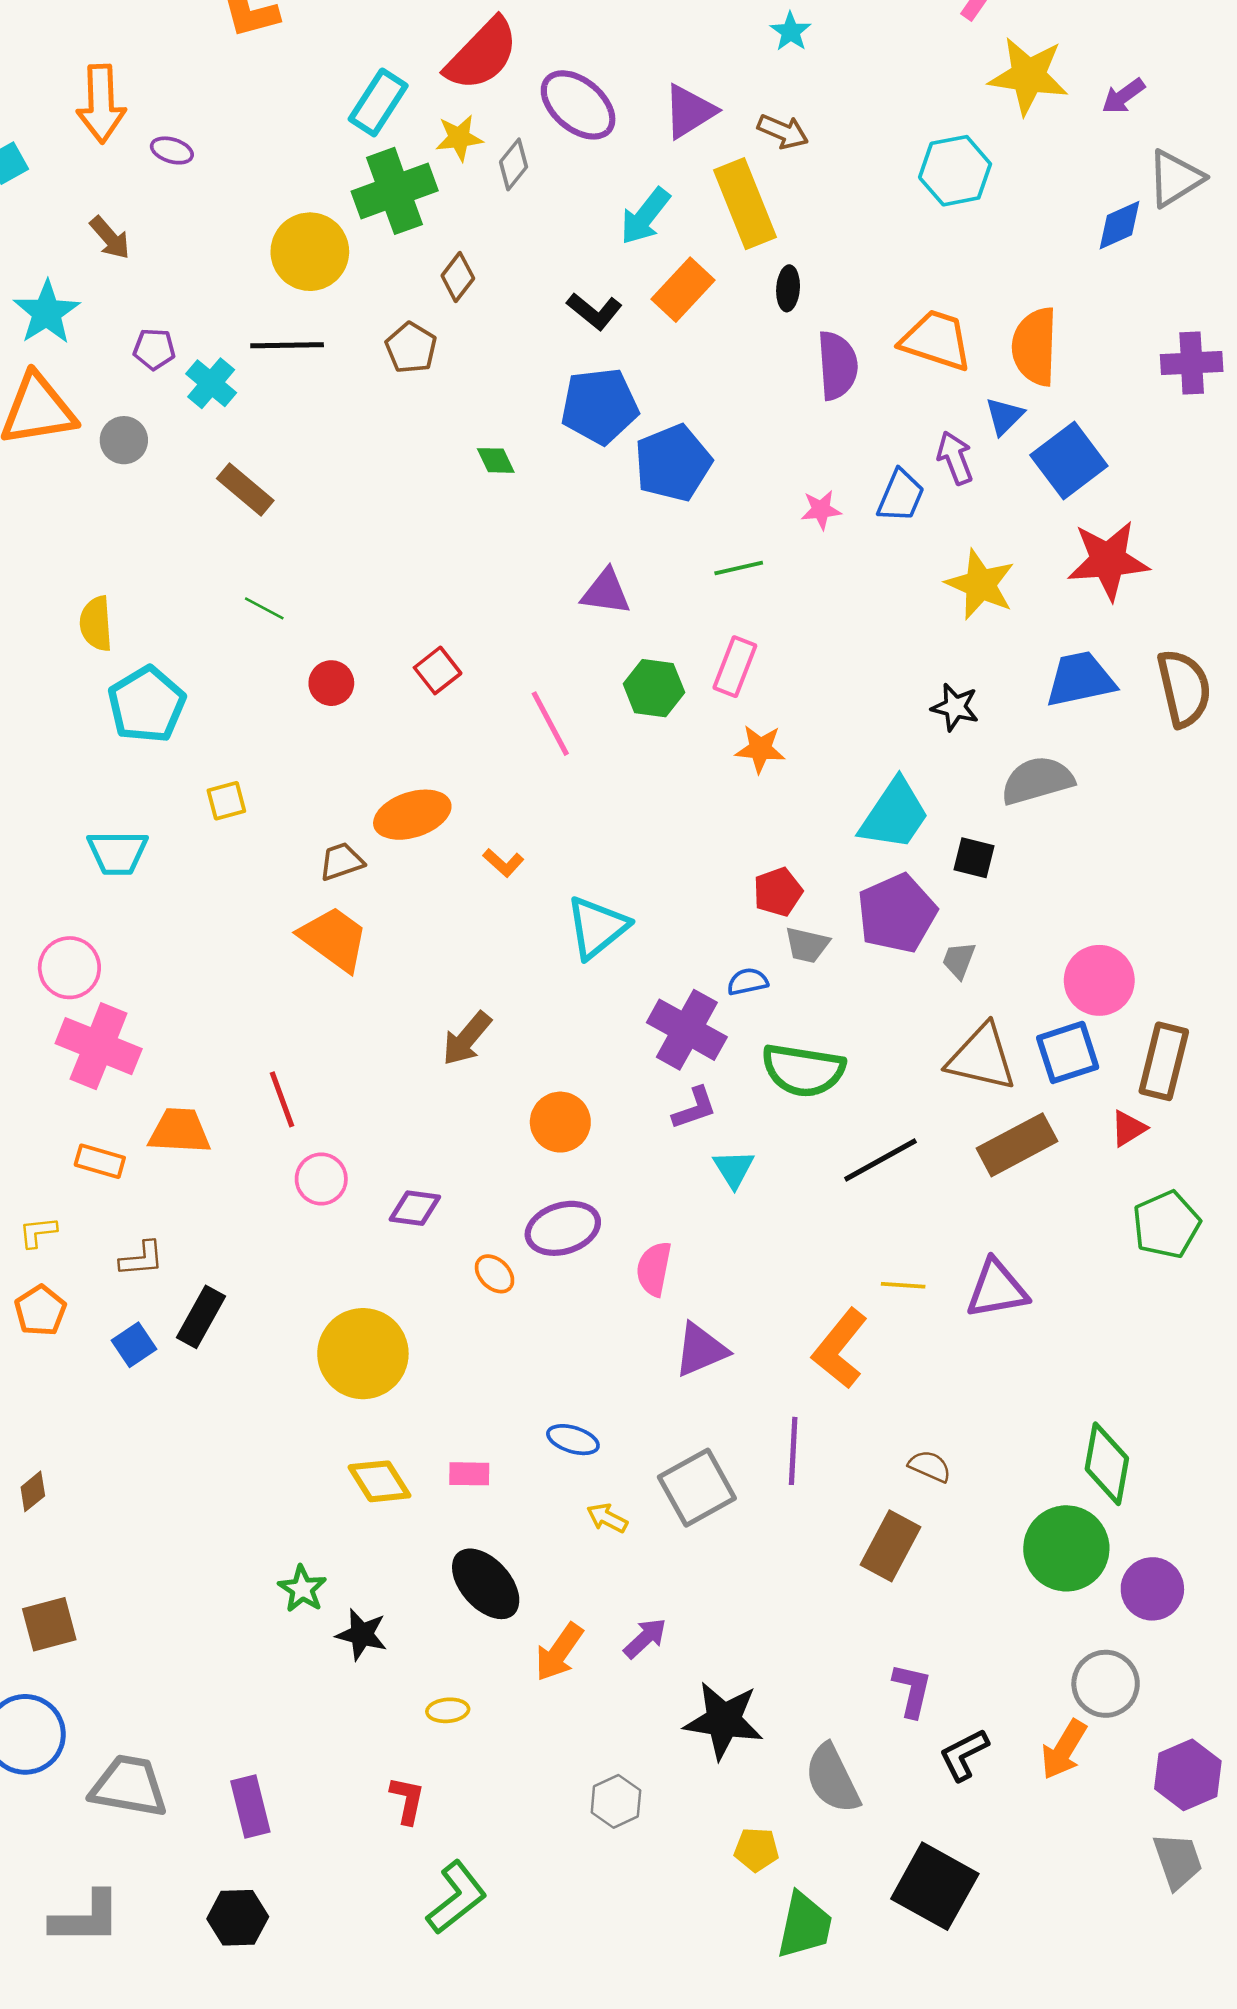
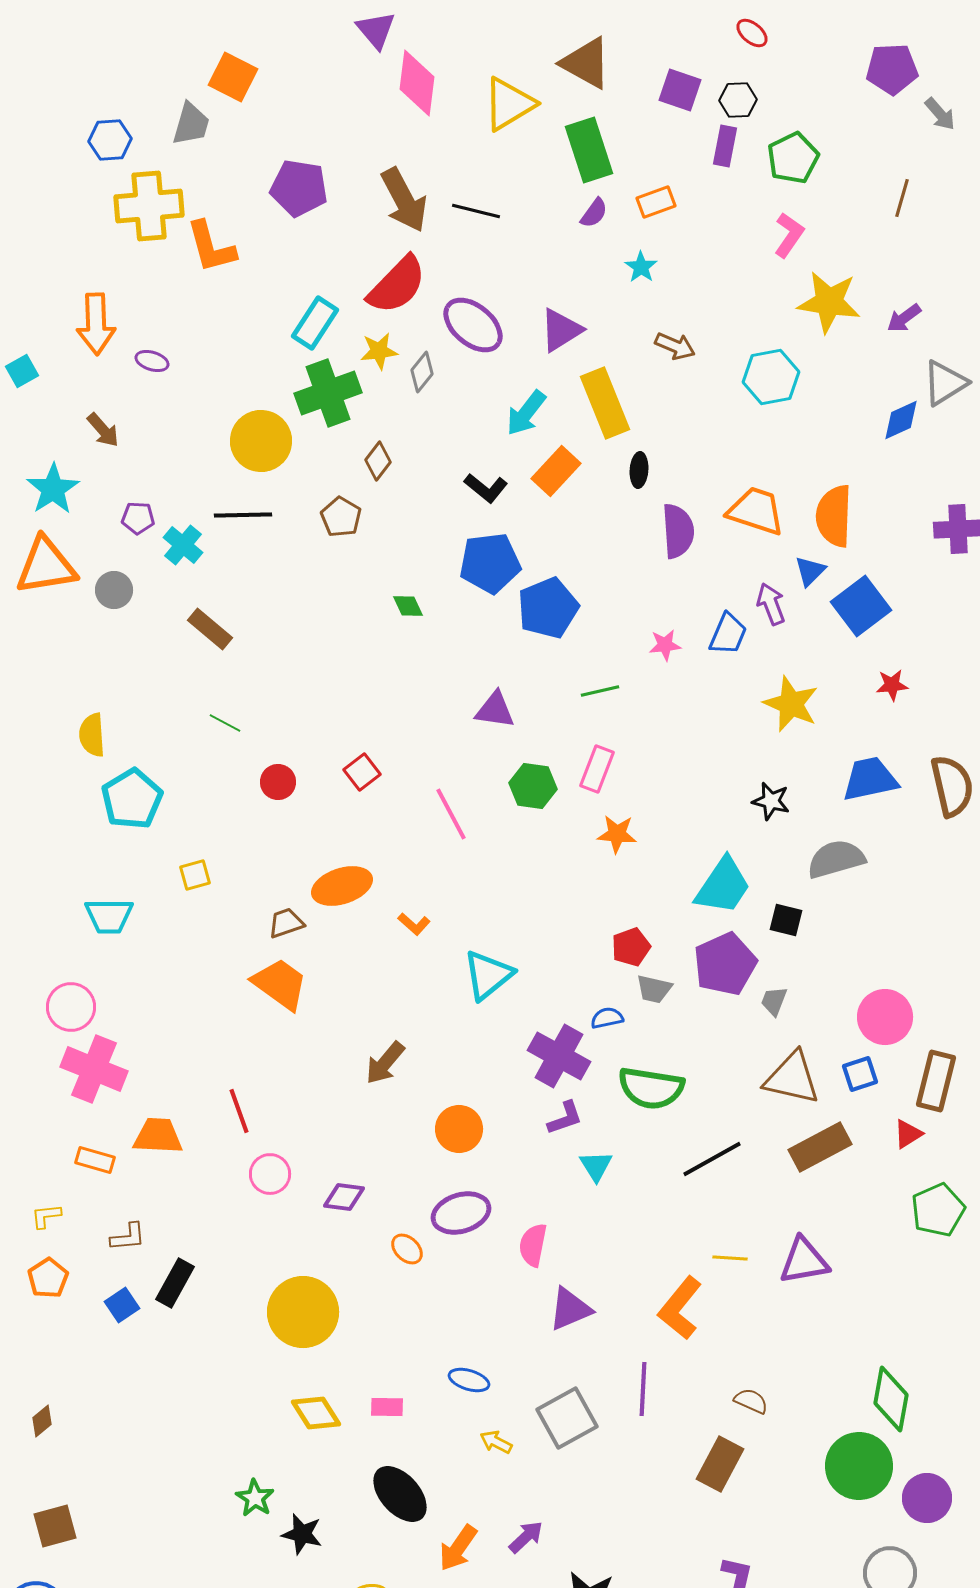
brown arrow: (783, 131) -> (675, 346), moved
red star: (1108, 560) -> (892, 685), size x0.5
blue square: (1068, 1052) -> (860, 1074), size x0.7

